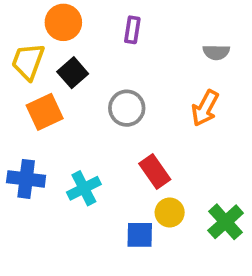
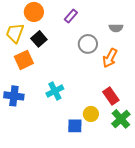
purple rectangle: (132, 30) -> (71, 16), turned 32
gray circle: (127, 108) -> (88, 44), moved
red rectangle: (155, 171) -> (111, 96), moved
cyan cross: (84, 188) -> (55, 91), moved

